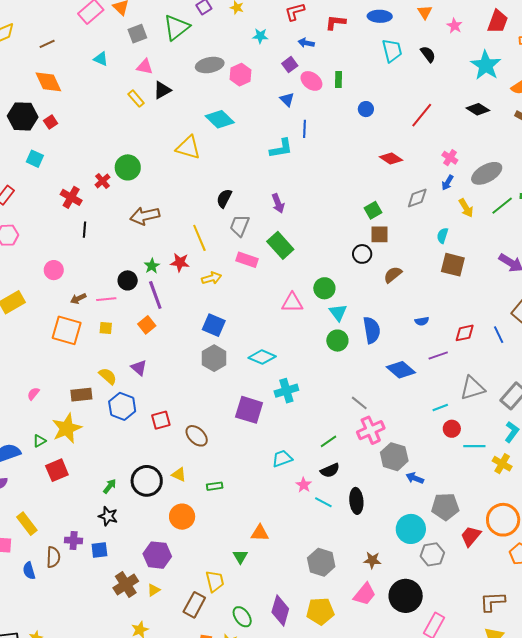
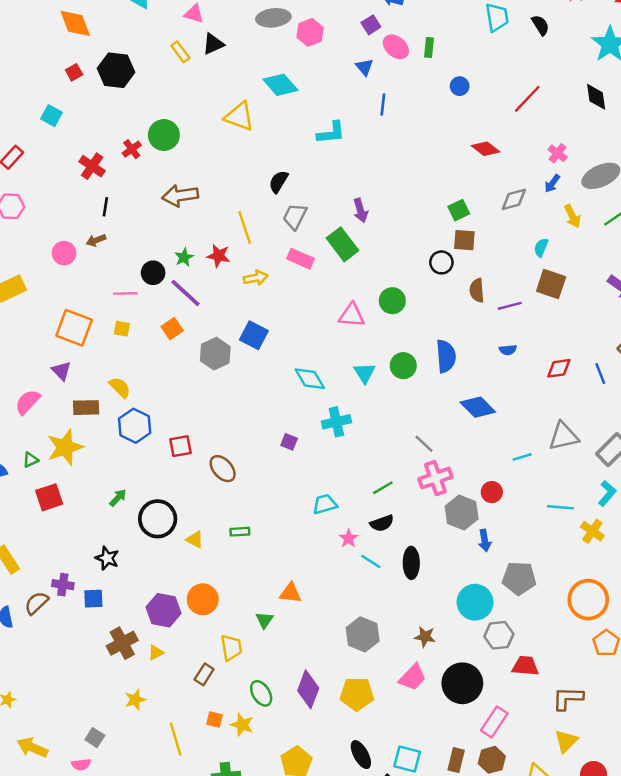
black diamond: (478, 109) -> (596, 97), turned 45
black hexagon: (23, 116) -> (116, 70), moved
cyan L-shape: (281, 148) -> (331, 133), moved
purple arrow: (278, 203) -> (360, 210), moved
brown semicircle: (393, 275) -> (477, 290), turned -60
purple line: (155, 295) -> (185, 293), turned -32
brown arrow: (78, 299) -> (96, 240), moved
cyan triangle: (338, 313) -> (364, 373), moved
purple line: (438, 355) -> (510, 306), moved
cyan diamond: (262, 357) -> (310, 379), turned 32
gray hexagon: (214, 358) -> (215, 354), moved
purple triangle: (139, 368) -> (61, 371), moved
pink semicircle: (33, 394) -> (28, 402), size x1.6
purple square: (249, 410) -> (289, 442), size x0.5
red circle: (452, 429) -> (492, 492), moved
yellow triangle: (179, 475) -> (195, 540), moved
blue arrow: (415, 478) -> (485, 540), turned -126
green arrow: (110, 486) -> (118, 498), moved
orange circle: (182, 517) -> (203, 599), moved
red trapezoid: (471, 536) -> (525, 666), moved, turned 50
brown semicircle: (53, 557) -> (37, 603), turned -140
brown rectangle: (194, 605) -> (204, 674), size x0.7

